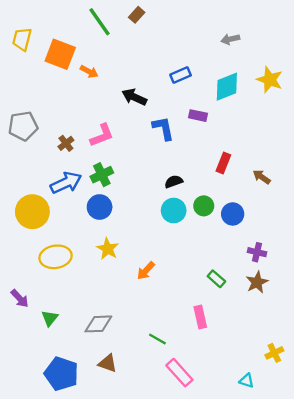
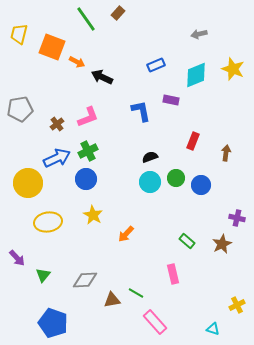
black arrow: (134, 97) -> (102, 77), moved
brown arrow: (262, 177) -> (226, 153), turned 63
purple cross: (257, 252) -> (237, 218), moved
brown triangle: (108, 363) -> (112, 300), moved, turned -30

